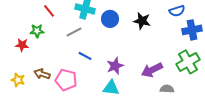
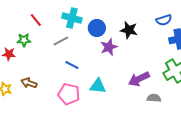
purple star: (115, 66) -> (109, 47), moved
pink pentagon: (66, 80) -> (69, 94), moved
cyan triangle: (111, 88) -> (98, 86), moved

